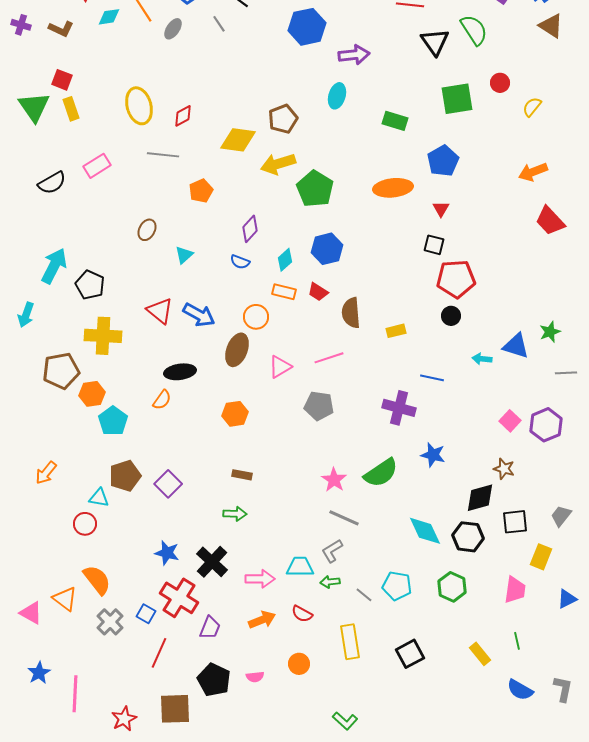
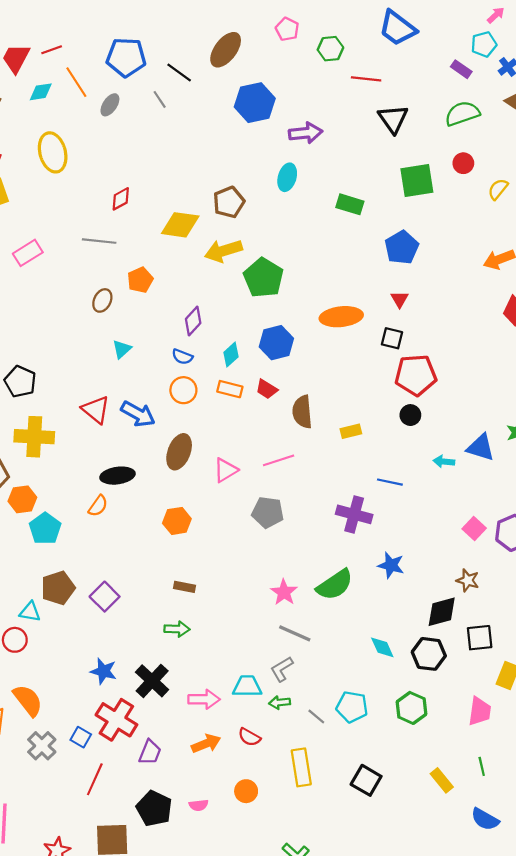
green semicircle: (474, 30) -> (462, 113), moved, turned -76
yellow ellipse: (139, 106) -> (53, 152), moved
orange ellipse: (393, 188) -> (341, 317), moved
brown ellipse: (147, 230) -> (102, 300), moved
orange circle: (256, 317) -> (183, 390), moved
cyan diamond: (425, 531) -> (382, 647), size x0.7
black square: (410, 654) -> (366, 780), turned -32

